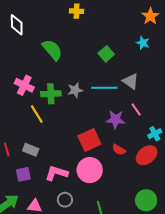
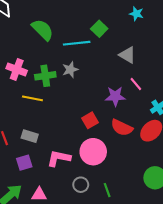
cyan line: (104, 88) -> (77, 43), moved
yellow line: (37, 114) -> (32, 98), turned -42
red square: (89, 140) -> (90, 120), size x0.7
red semicircle: (119, 150) -> (122, 128), size x1.5
gray circle: (65, 200) -> (81, 185), moved

